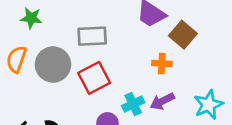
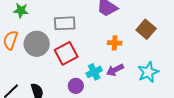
brown square: (183, 35) -> (146, 29), moved

